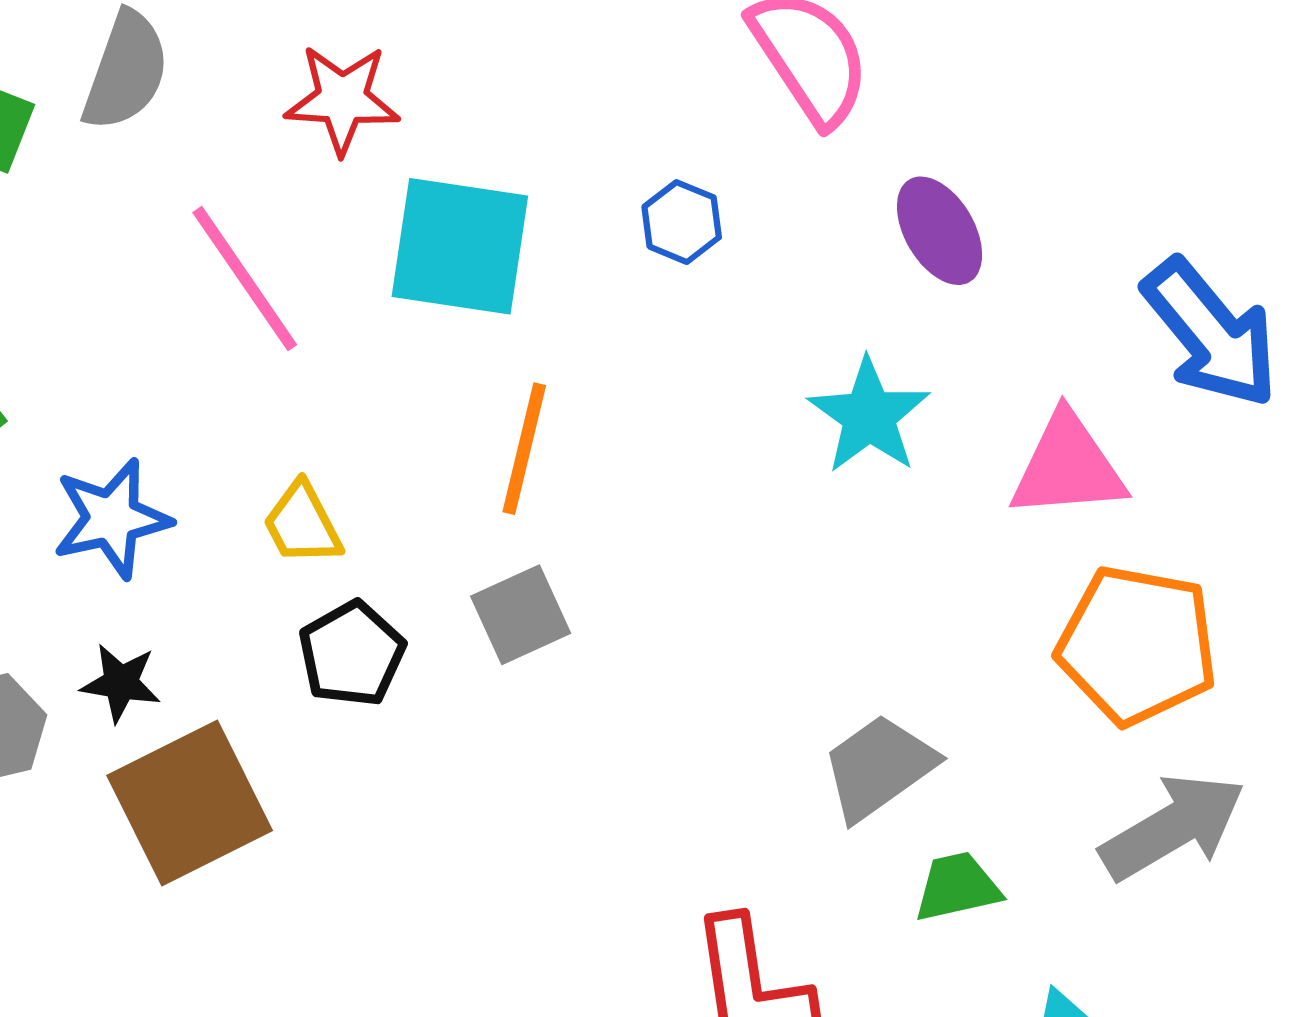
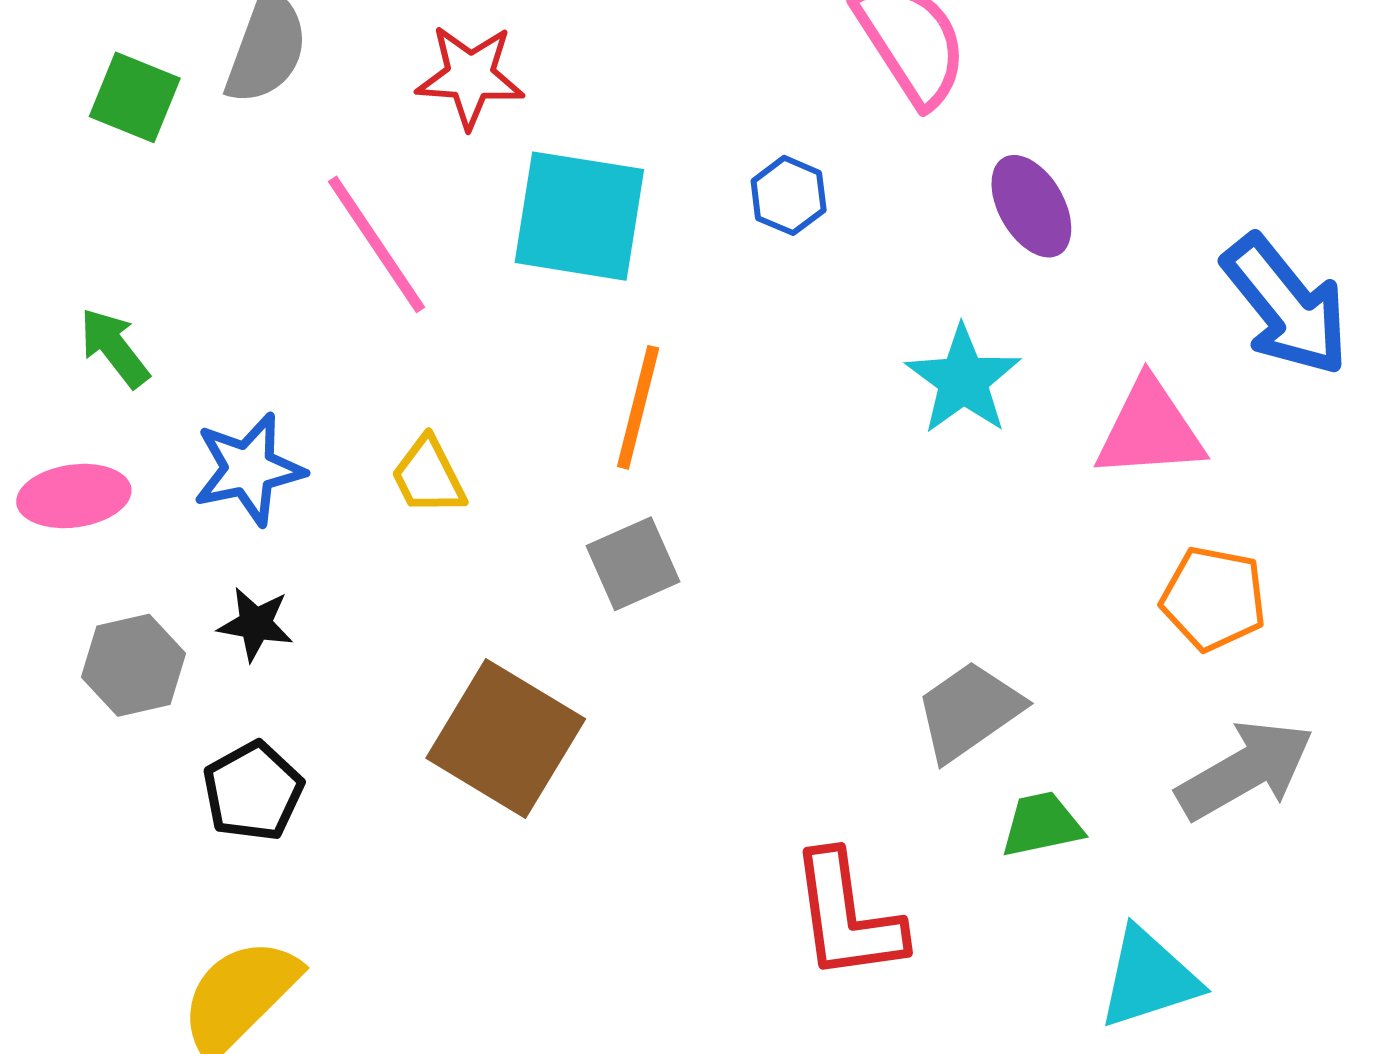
orange pentagon: (1137, 645) -> (1214, 598), size x0.7
black pentagon: (352, 654) -> (253, 791), moved
brown square: (190, 803) -> (506, 738), moved, turned -33

